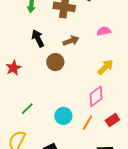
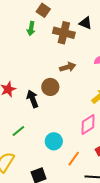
black arrow: (38, 38) -> (32, 99), moved
orange line: (88, 122) -> (74, 159), moved

